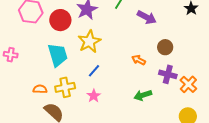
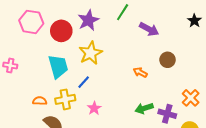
blue line: (94, 71) -> (84, 82), moved
purple cross: (168, 74) -> (167, 114), moved

